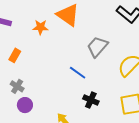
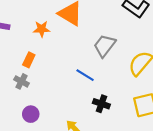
orange rectangle: (15, 55) -> (29, 60), moved
gray cross: (17, 86) -> (22, 81), moved

